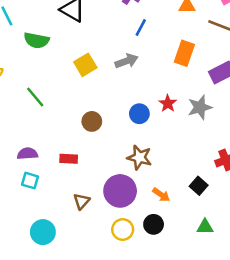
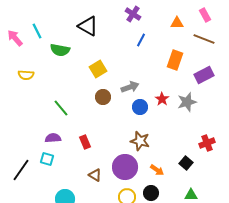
gray arrow: (127, 61) -> (130, 87), moved
green line: (35, 97) -> (61, 108), moved
brown circle: (92, 121) -> (103, 97), moved
red rectangle: (69, 159) -> (85, 142), turned 64
cyan square: (30, 181) -> (47, 159), moved
brown triangle: (81, 201) -> (95, 175), turned -40

